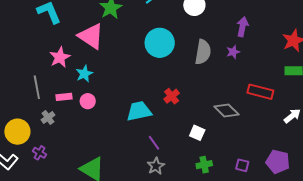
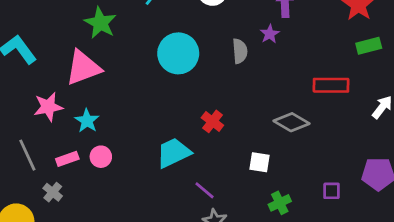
pink triangle: (91, 36) -> (83, 68), turned -40
gray semicircle: (203, 52) -> (240, 51), size x0.7
purple star: (233, 52) -> (270, 34), moved
pink star: (60, 57) -> (48, 107), turned 30

